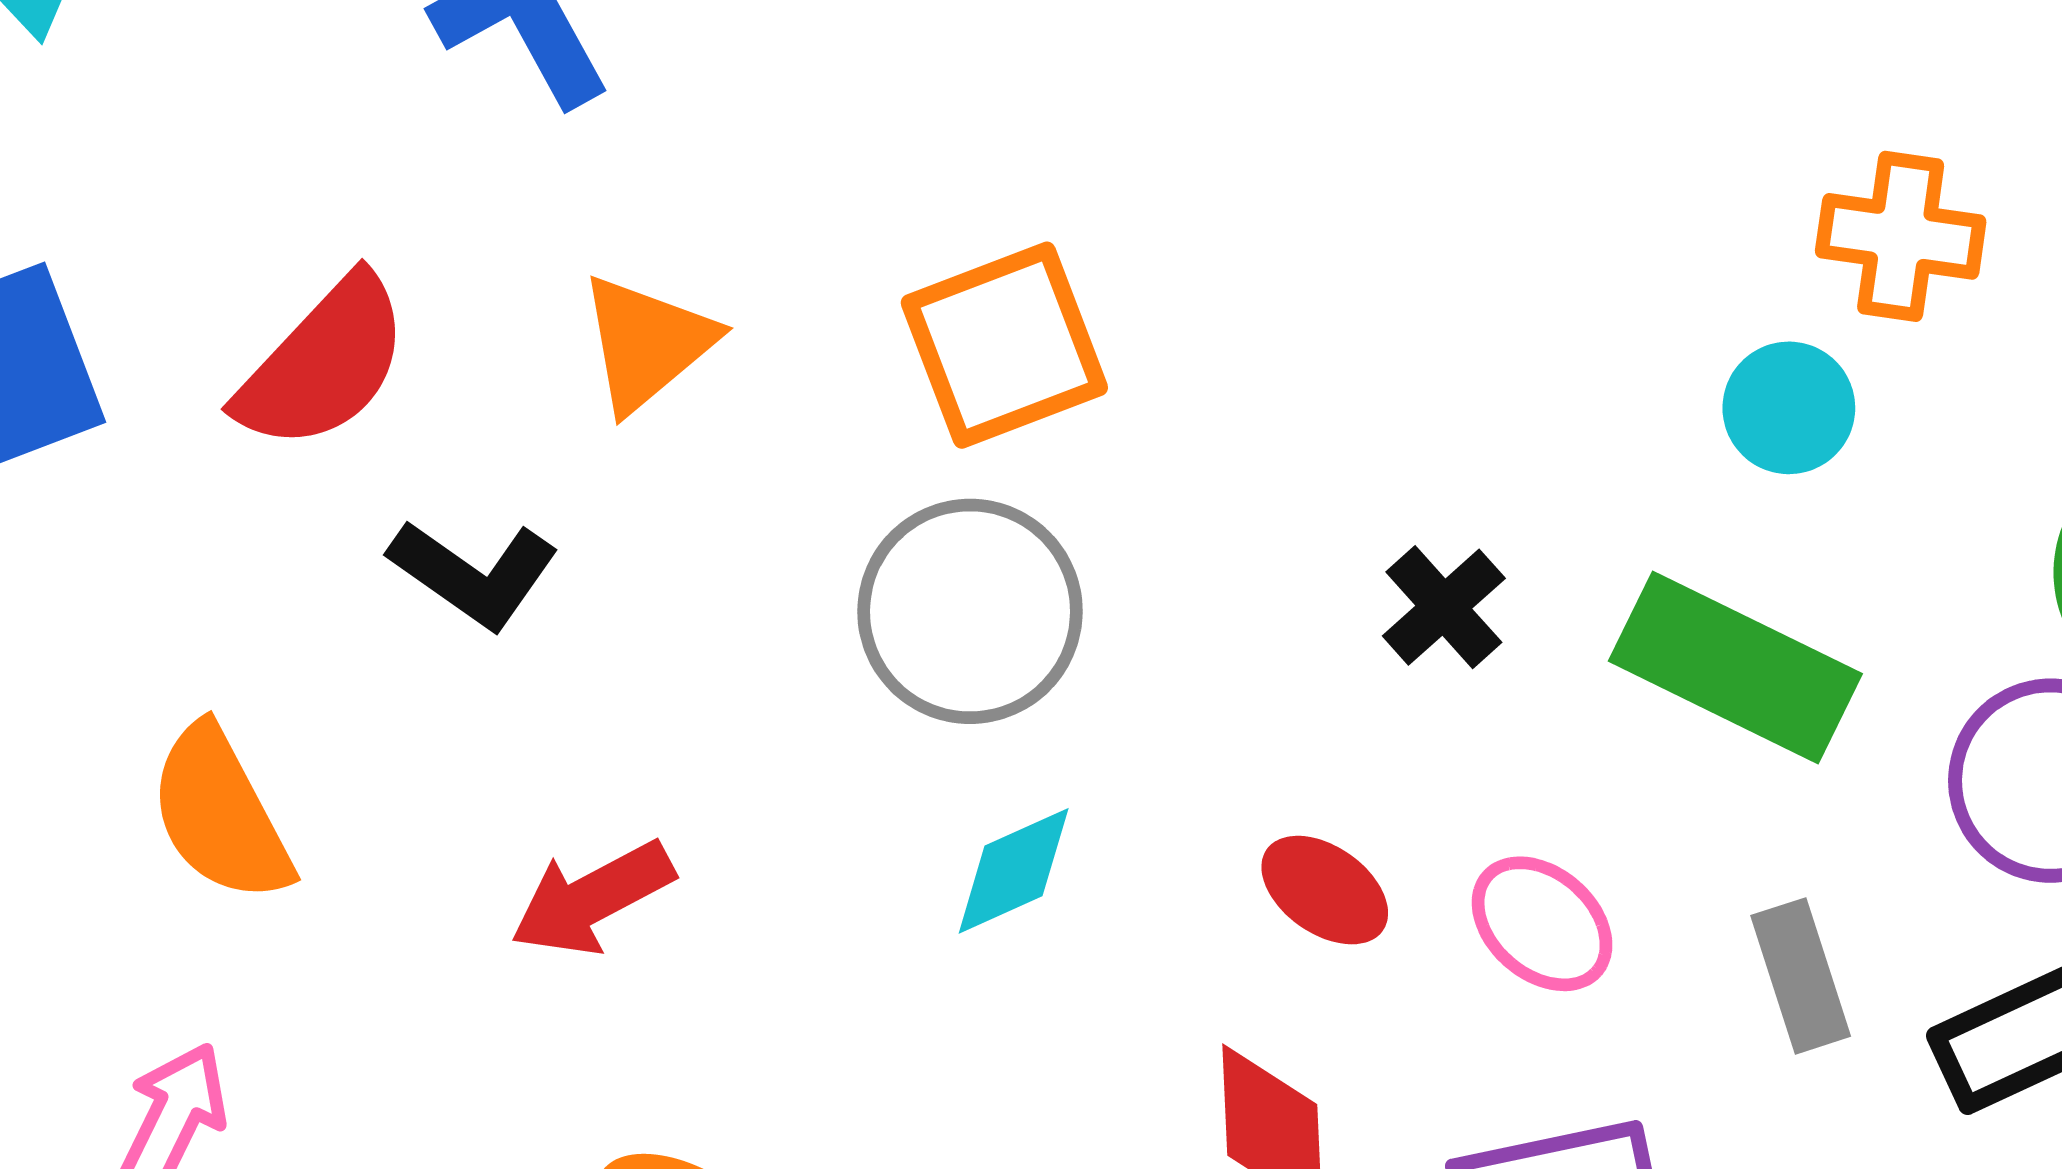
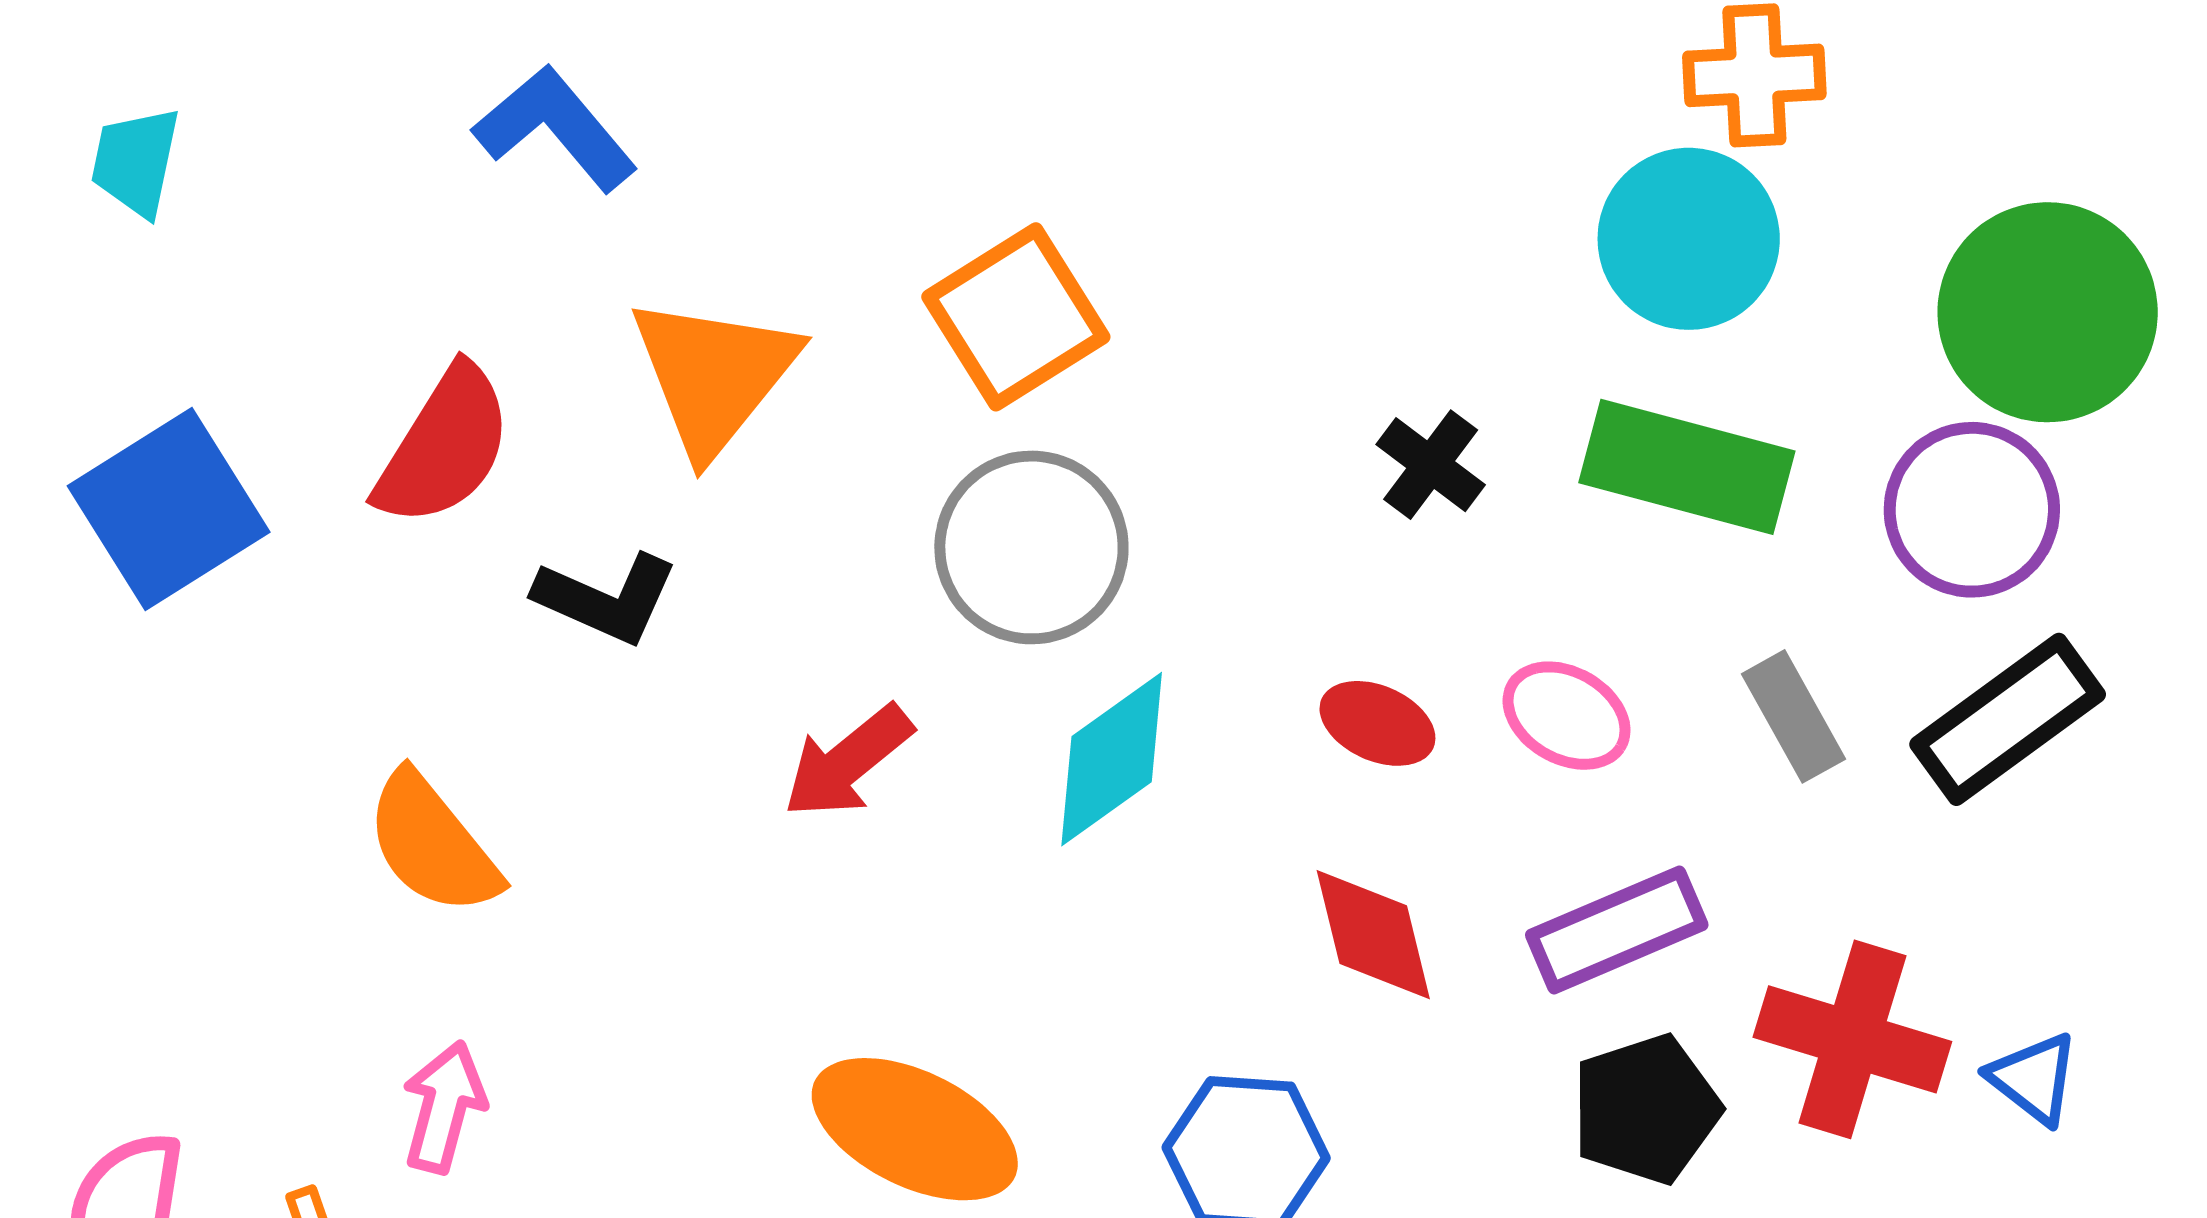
orange triangle: (647, 343) -> (714, 375), size x1.4
cyan circle: (1789, 408) -> (1689, 239), size x1.6
cyan diamond: (1014, 871) -> (1112, 759), size x1.4
red arrow: (592, 898) -> (848, 762), moved

